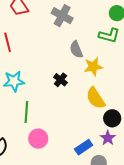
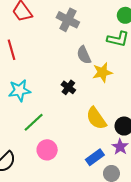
yellow semicircle: (95, 98) -> (96, 118), moved
green line: (26, 112) -> (34, 122), turned 45

